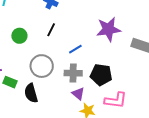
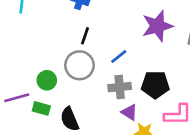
green circle: (19, 36) -> (47, 80), moved
gray circle: (42, 66) -> (79, 65), moved

